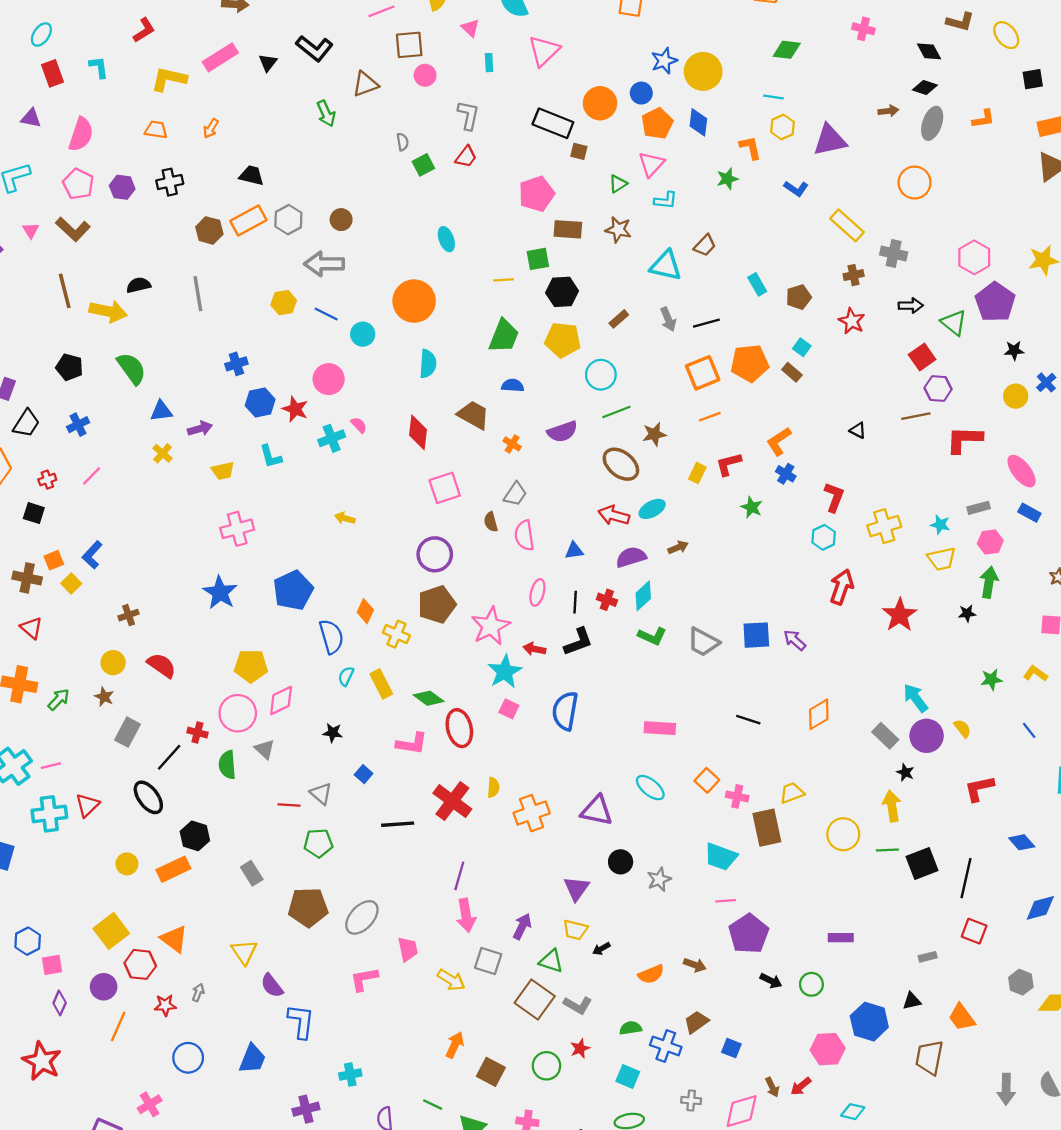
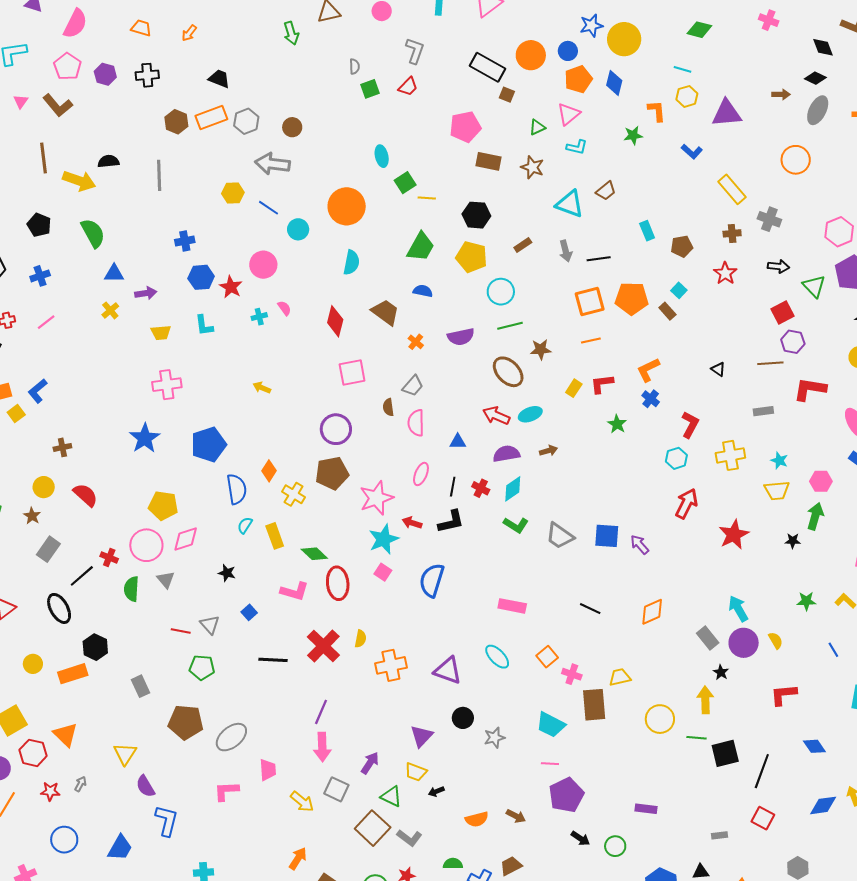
green square: (538, 259) -> (405, 183), moved, turned -30
cyan cross: (332, 438) -> (259, 317), size x0.7
gray rectangle: (979, 508) -> (763, 411), moved

